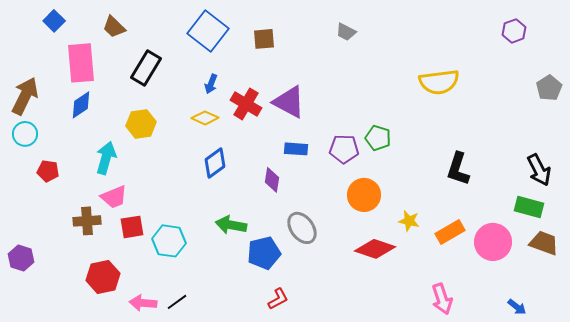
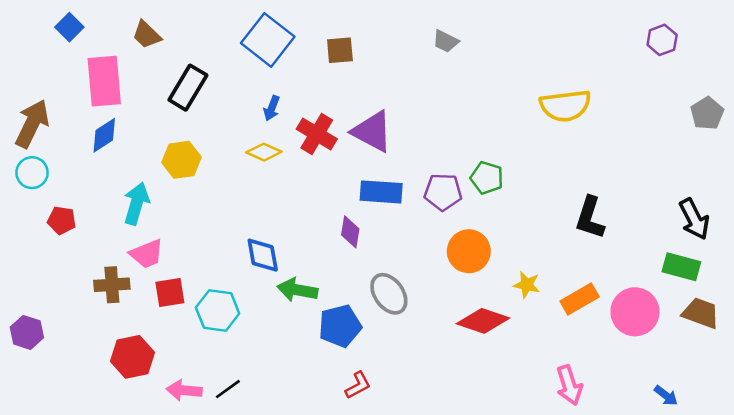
blue rectangle: (296, 149) -> (381, 192), size x1.4
blue diamond: (215, 163) -> (263, 255), moved, turned -64

